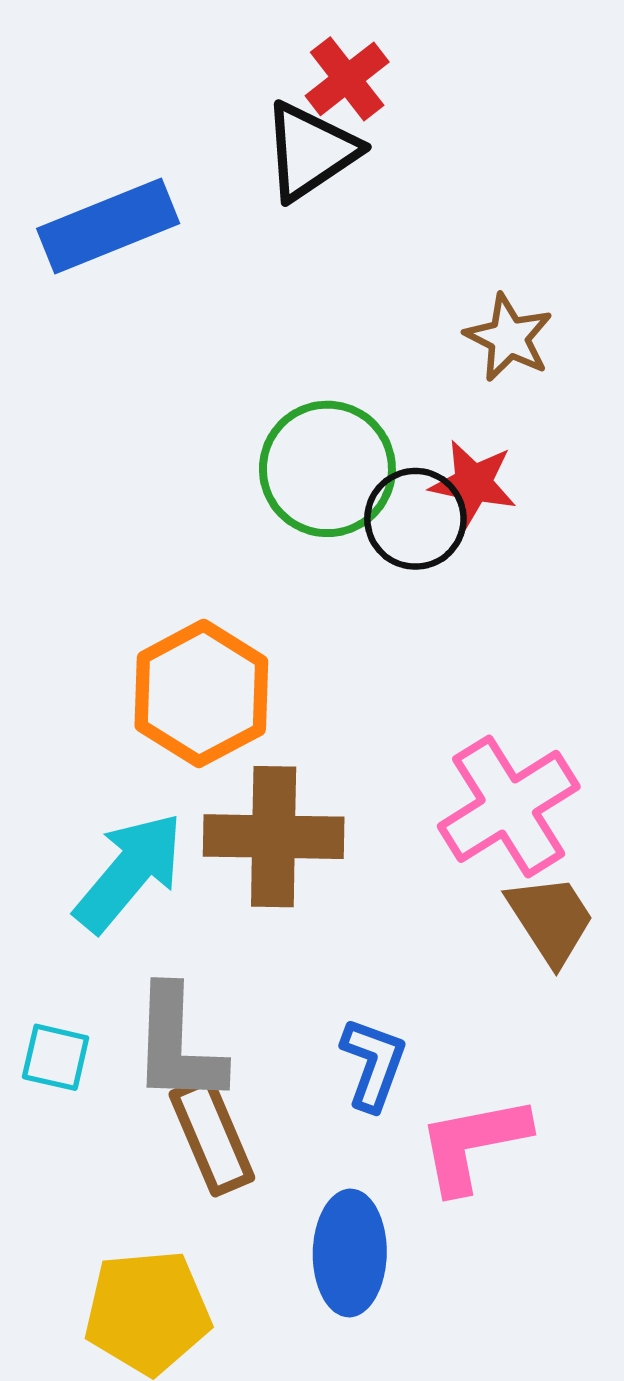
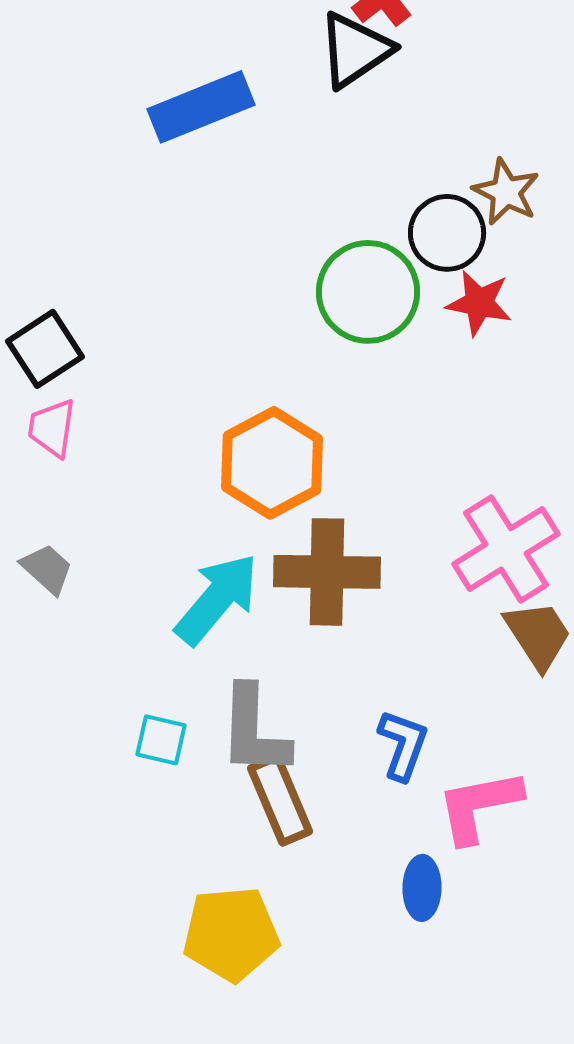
black circle: (415, 519) -> (447, 233), moved
blue ellipse: (350, 1253) -> (422, 888), moved, size x0.7

